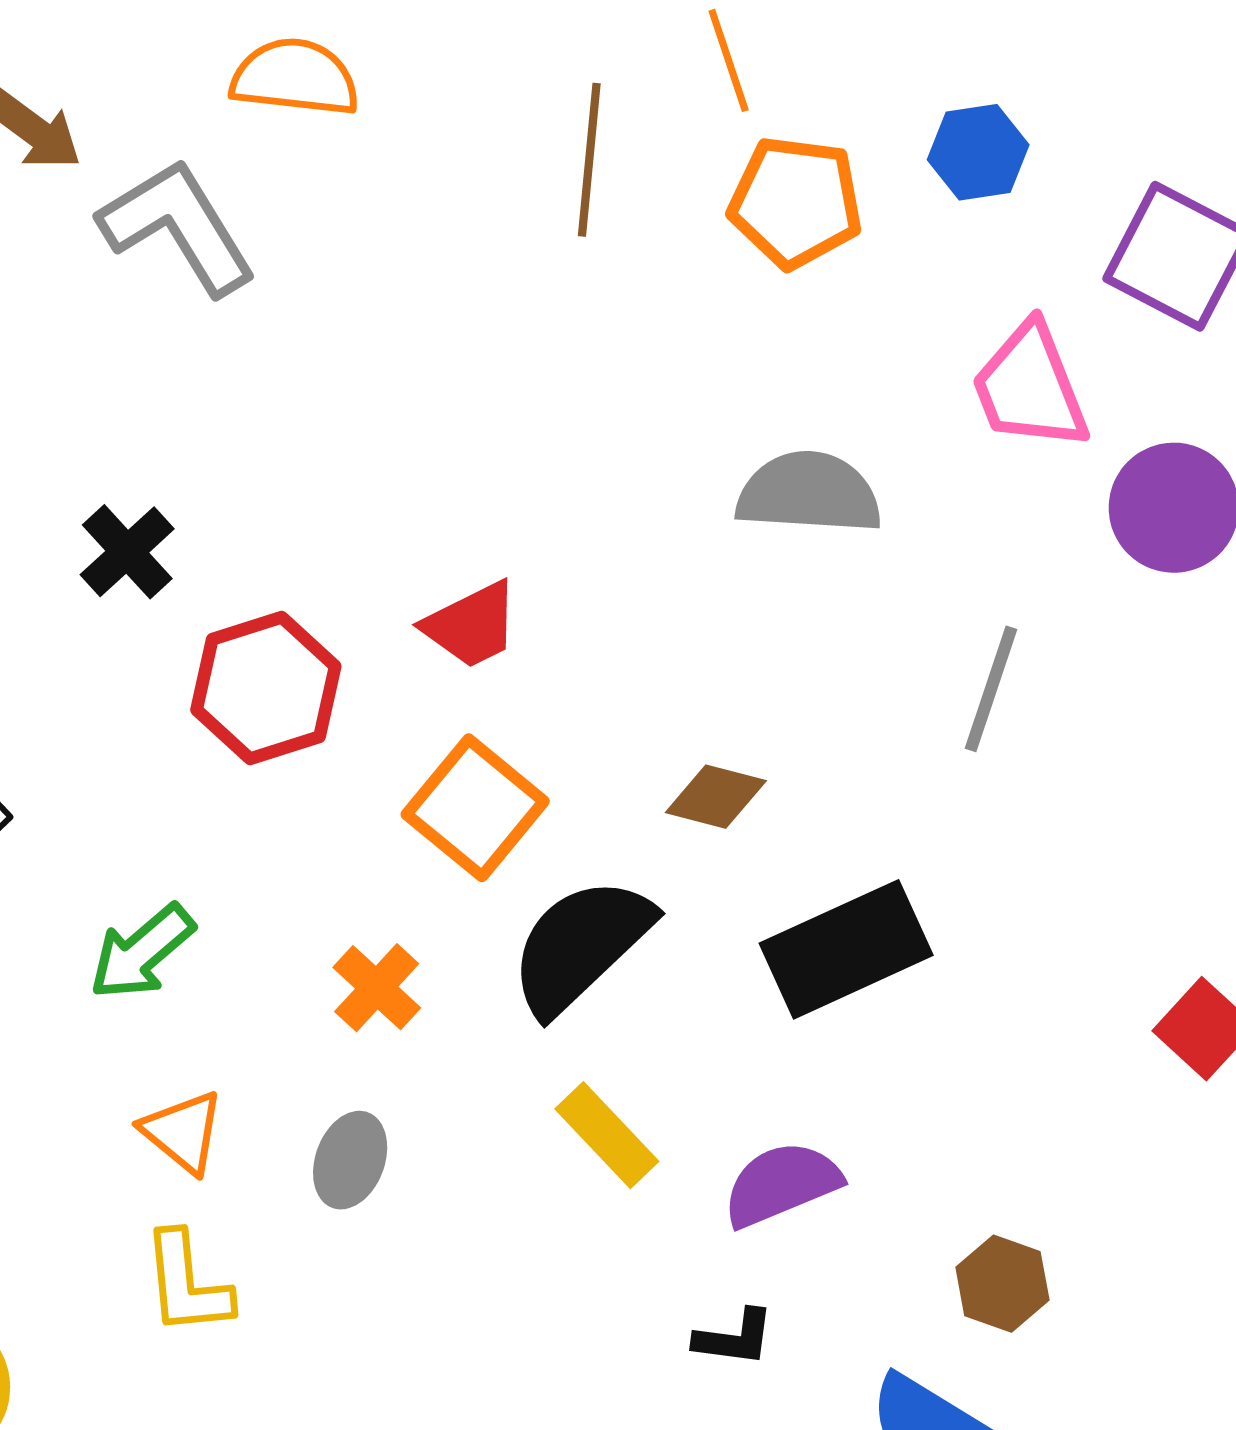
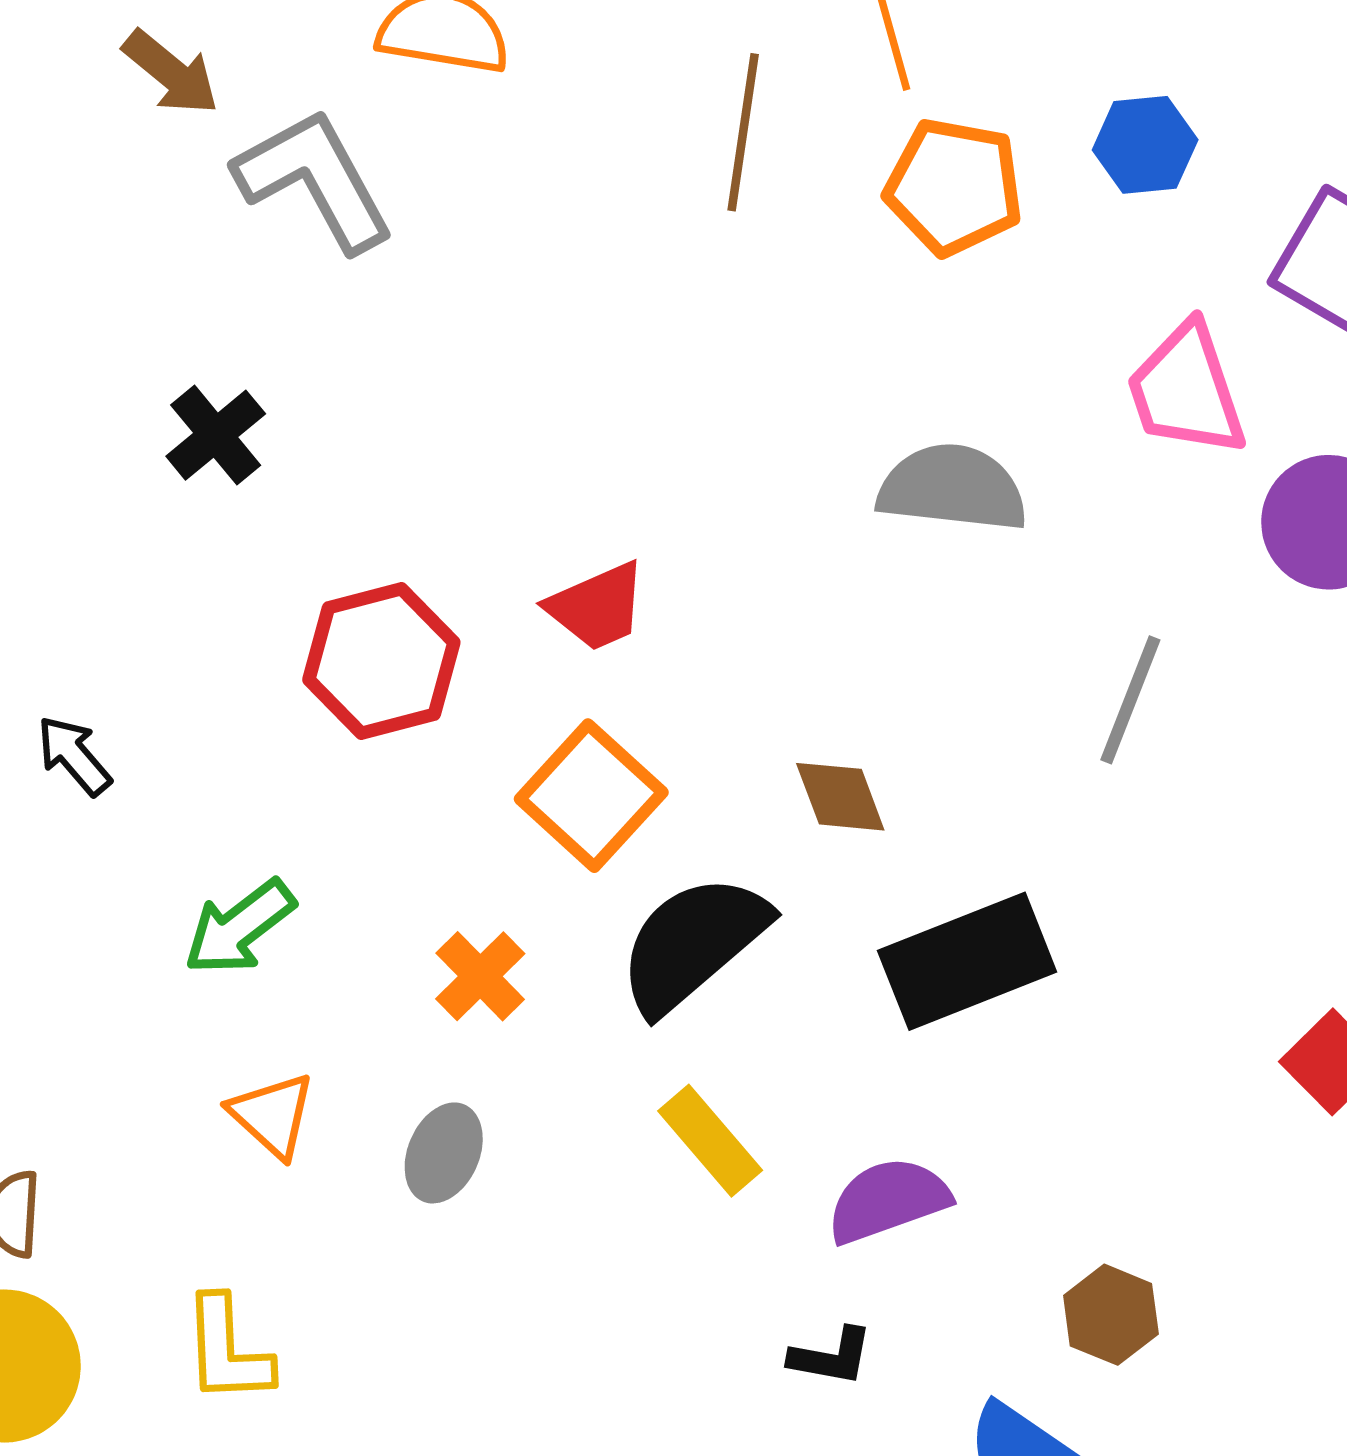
black cross: (127, 552) -> (216, 435), moved
brown diamond: (716, 797) -> (840, 797), turned 52
yellow L-shape: (187, 1284) -> (227, 1350), moved

